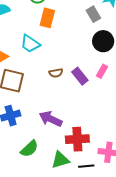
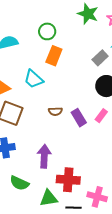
gray rectangle: (93, 14) -> (100, 58), turned 70
purple arrow: (51, 119) -> (44, 156), turned 60
green semicircle: (29, 149) -> (19, 183), turned 60

